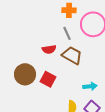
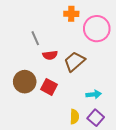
gray line: (67, 33) -> (35, 38), moved
brown trapezoid: (72, 55) -> (74, 62), turned -70

